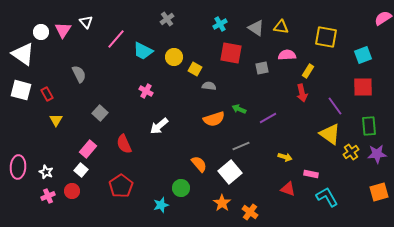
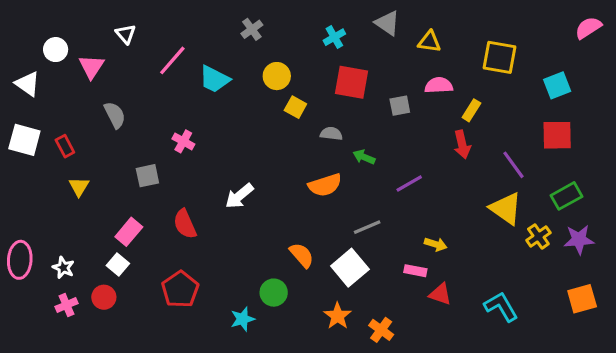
gray triangle: (256, 28) -> (387, 23), moved
pink triangle: (63, 30) -> (91, 67), moved
white triangle: (23, 54) -> (28, 84), size x0.7
yellow circle: (174, 57) -> (277, 76), moved
gray semicircle: (209, 86) -> (331, 134), moved
pink cross: (146, 91) -> (183, 141), moved
green arrow: (239, 109) -> (364, 157), moved
gray square: (100, 113) -> (147, 176), turned 35
green rectangle: (369, 126) -> (566, 196), turned 66
pink rectangle: (311, 174) -> (415, 271), moved

